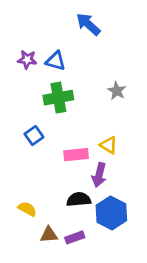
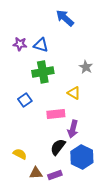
yellow triangle: (109, 145) -> (74, 93), moved
black semicircle: (79, 199) -> (58, 147), turned -48

